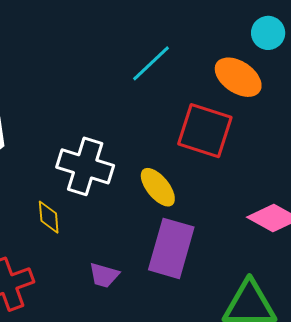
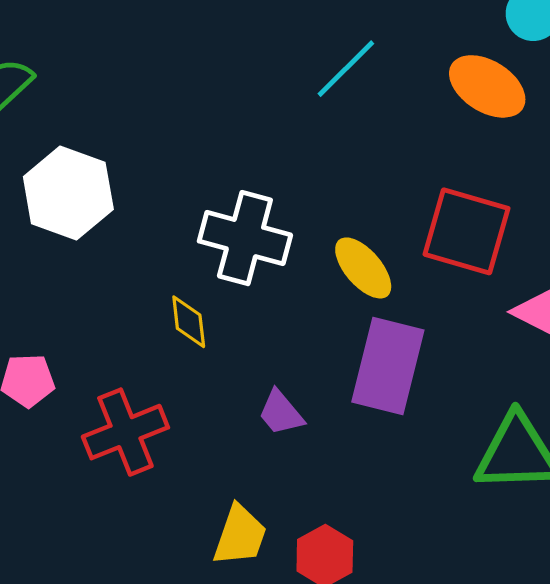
red square: (205, 131) -> (467, 231), moved
purple trapezoid: (104, 275) -> (281, 413), turned 36

